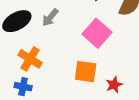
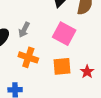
orange cross: (30, 59) -> (28, 57), moved

